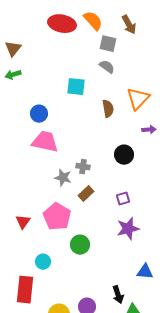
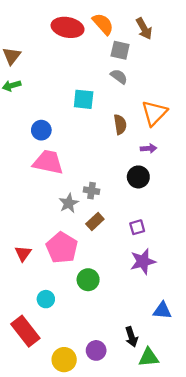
purple arrow: (149, 130) -> (149, 148), moved
gray star: (63, 178) -> (69, 203), turned 30
red rectangle: (25, 290) -> (25, 331), turned -44

